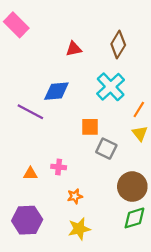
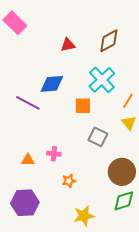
brown diamond: (118, 44) -> (109, 41), turned 30
orange square: (90, 127) -> (83, 106), moved
yellow star: (79, 229) -> (84, 216), moved

